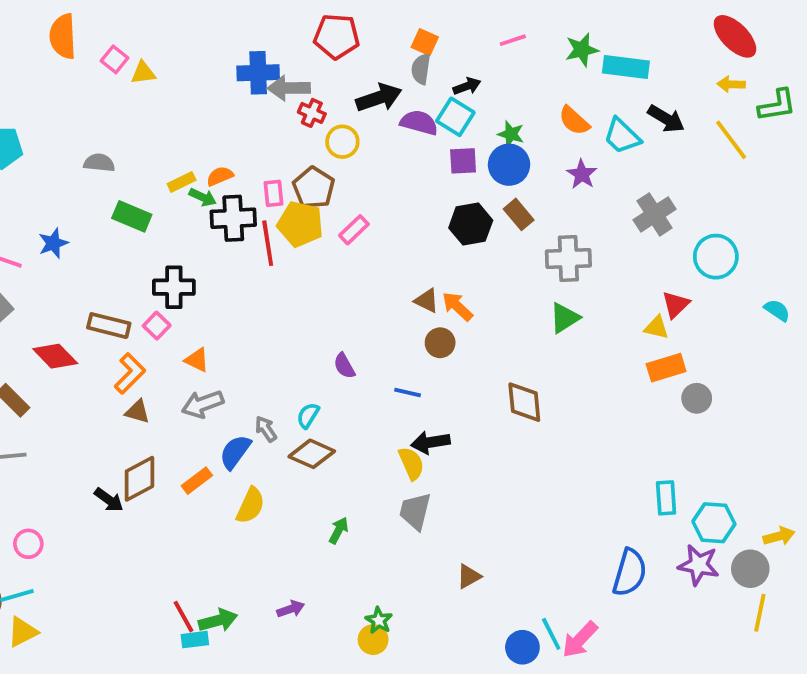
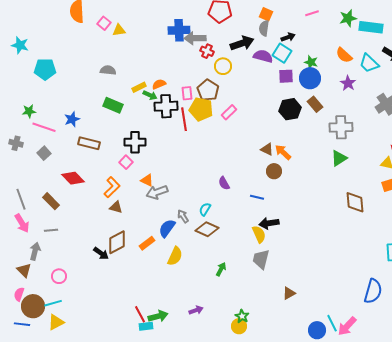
gray semicircle: (99, 163) -> (108, 70), moved
brown rectangle: (109, 326) -> (89, 143), moved
brown diamond: (524, 402) -> (355, 202), moved
gray arrow: (203, 404) -> (157, 192), moved

